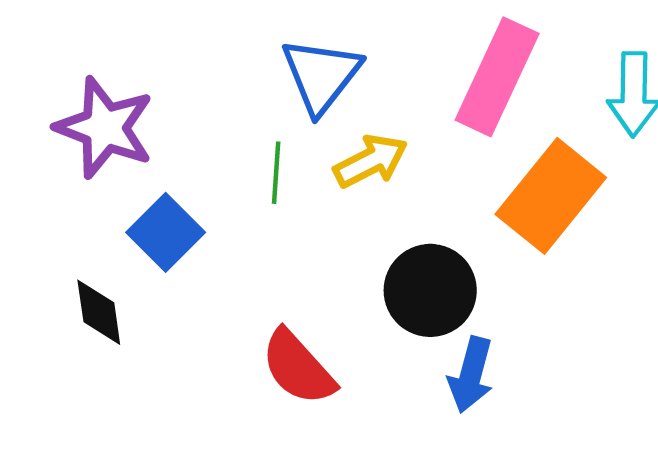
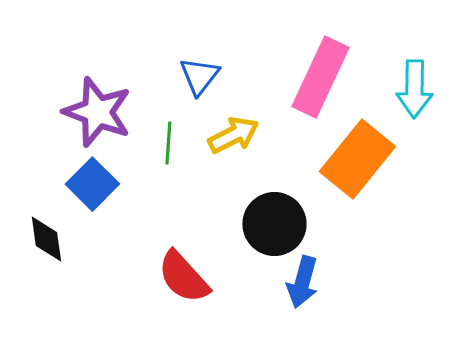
blue triangle: (321, 75) -> (199, 76), size x0.7
purple star: (105, 128) -> (97, 112), moved

